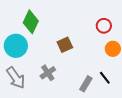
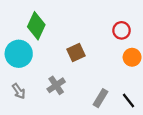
gray arrow: (16, 78) -> (19, 91), size x0.6
black line: (105, 78) -> (129, 100), moved

